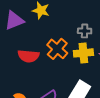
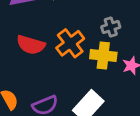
gray cross: (85, 31) -> (111, 27), turned -32

